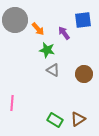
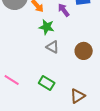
pink line: (12, 103) -> (12, 80), turned -63
green rectangle: (55, 120) -> (47, 83), moved

